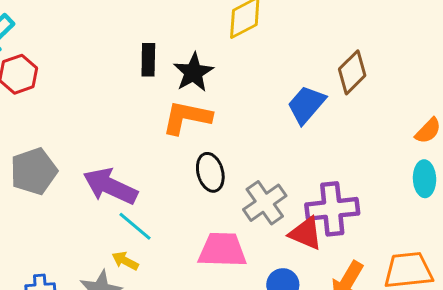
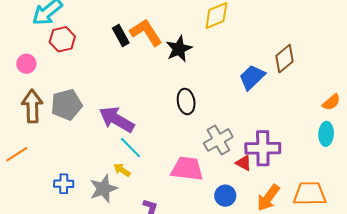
black rectangle: (148, 60) -> (121, 36), moved, turned -35
orange L-shape: (187, 117) -> (146, 32), moved, turned 40
black ellipse: (210, 172) -> (186, 101), moved
red triangle: (306, 233) -> (244, 163), size x0.7

